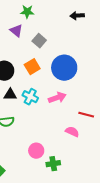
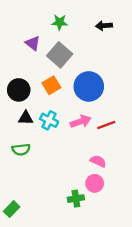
green star: (27, 12) -> (60, 22), moved
gray square: (39, 41) -> (60, 55), size x1.5
red line: (86, 115) -> (106, 125), moved, turned -35
pink circle: (36, 151) -> (95, 183), moved

